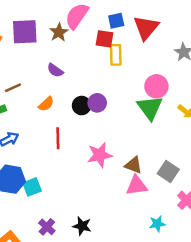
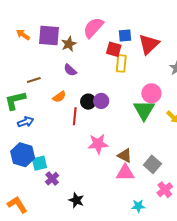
brown star: (59, 32) -> (69, 44), moved
red line: (58, 138) -> (75, 116), moved
purple cross: (47, 227) -> (52, 179), moved

